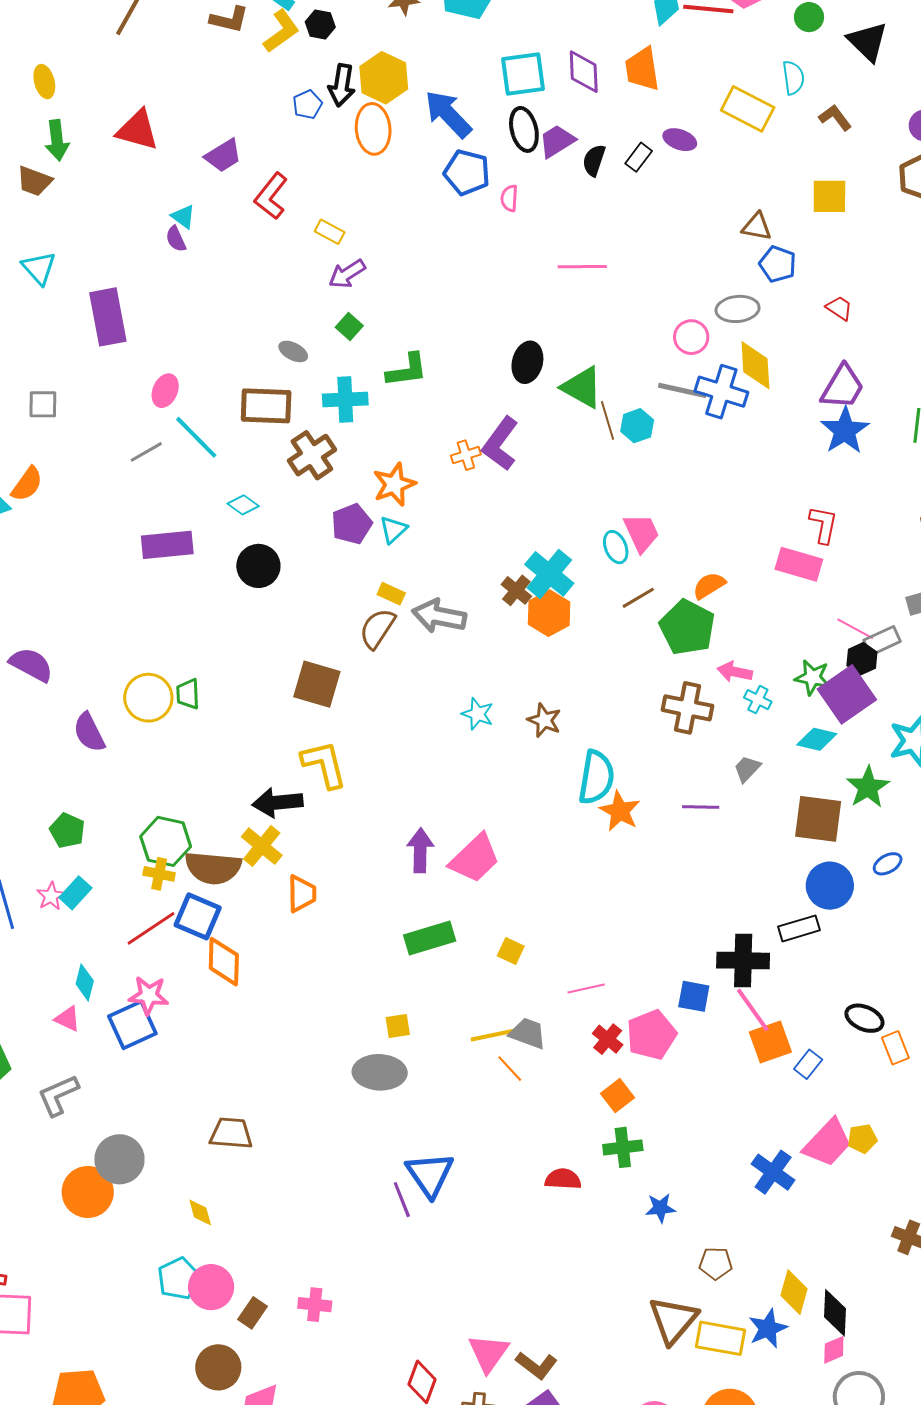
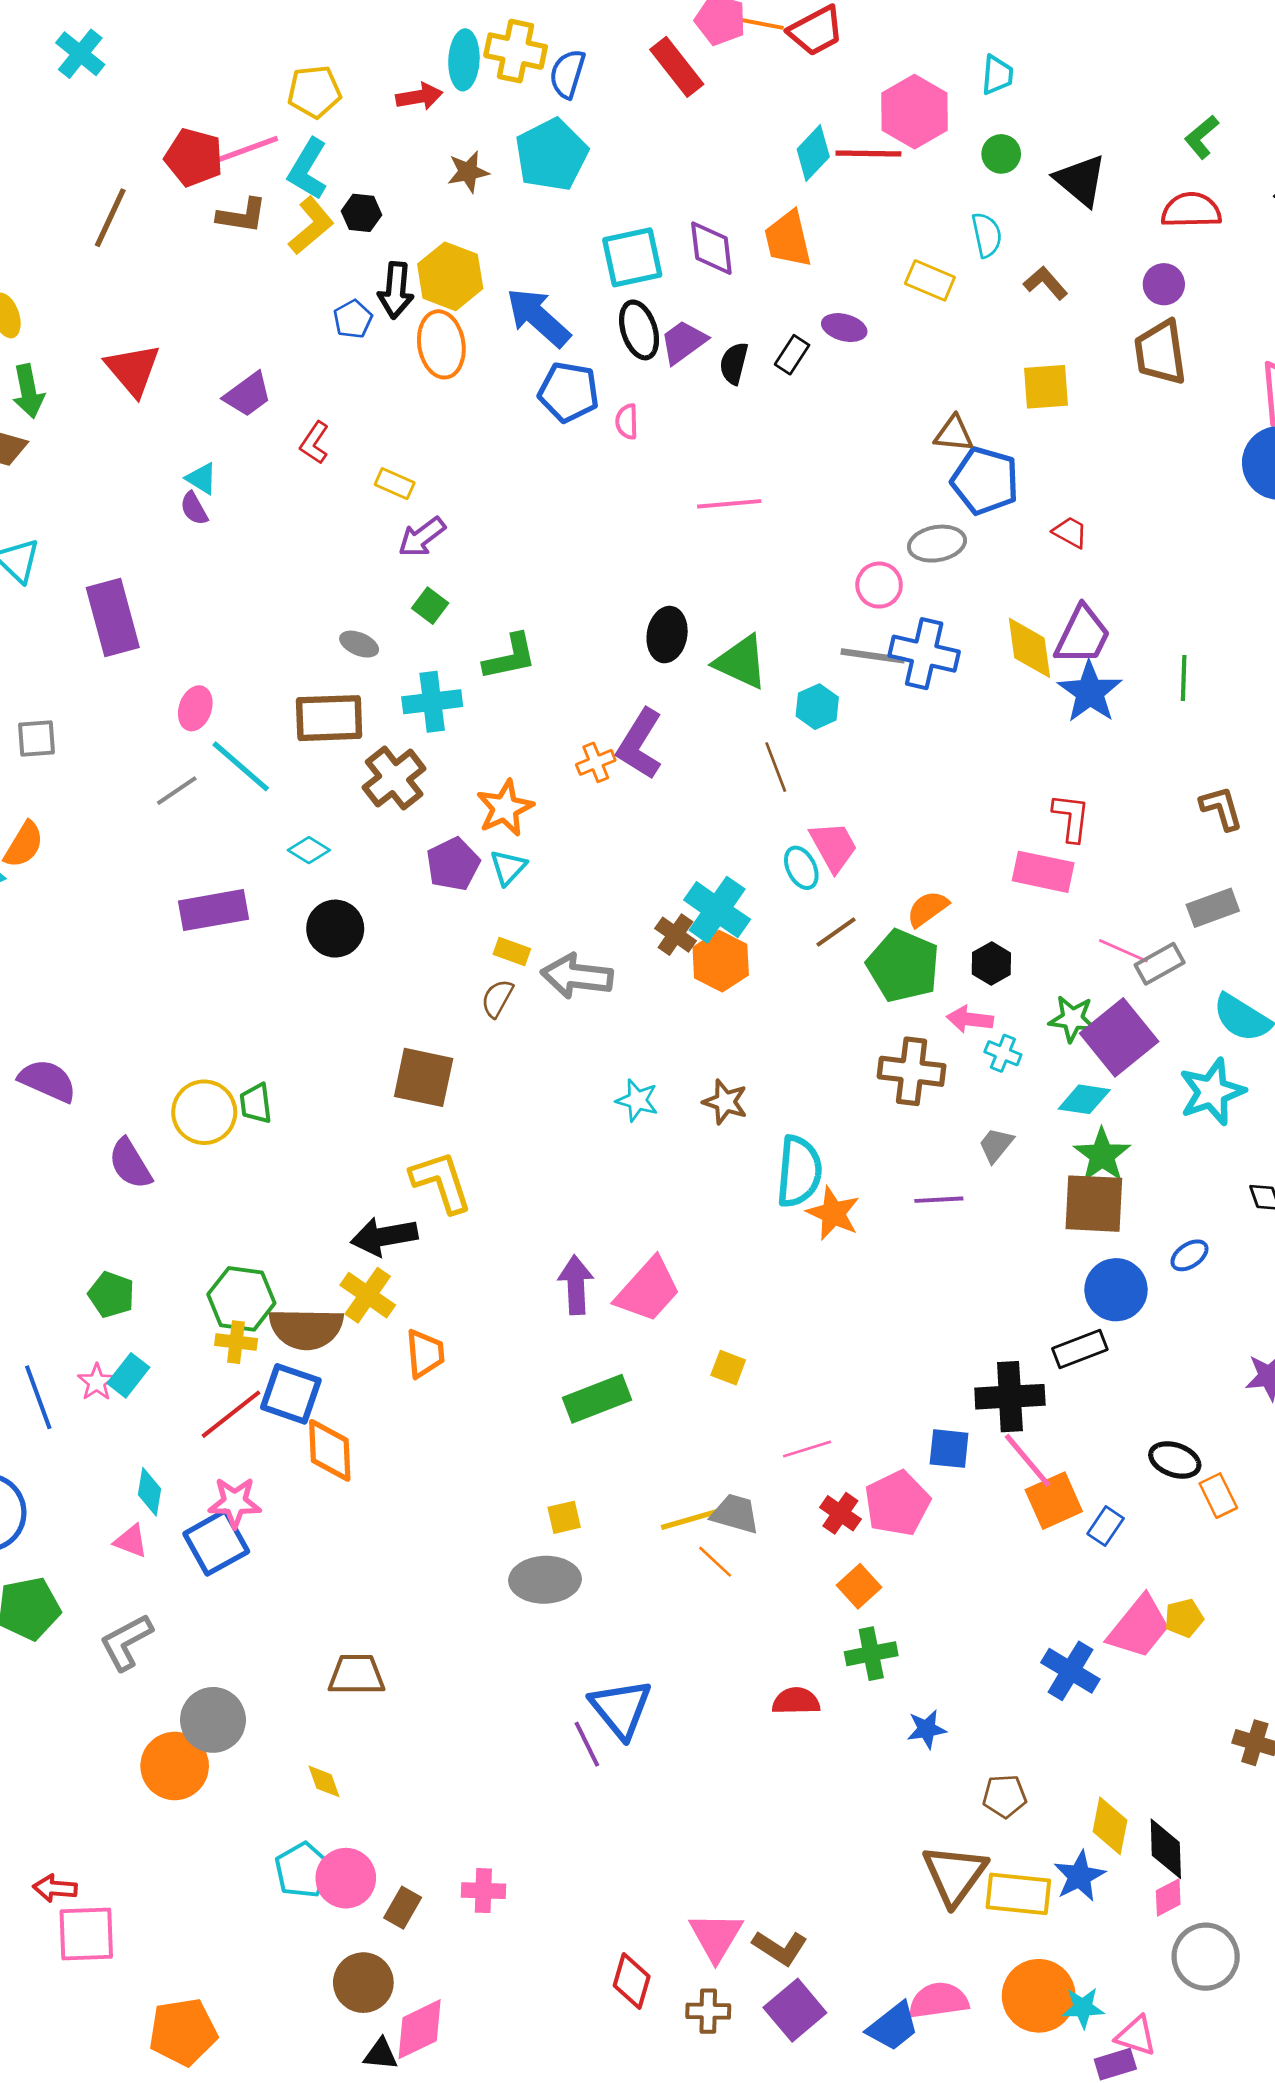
yellow rectangle: (748, 109) -> (930, 280), size x0.7
red triangle: (138, 130) -> (133, 370), turned 39
red L-shape: (271, 196) -> (315, 443), size x0.7
blue pentagon: (778, 264) -> (985, 481), size x1.4
yellow diamond: (755, 365) -> (1029, 648), moved
brown line: (608, 420) -> (776, 767), moved
brown semicircle: (377, 628) -> (497, 998), size x0.7
black hexagon: (862, 659) -> (991, 963), moved
green star: (868, 787) -> (1102, 1155), moved
yellow square: (511, 951) -> (728, 1368), moved

